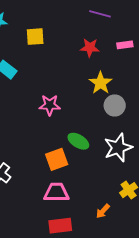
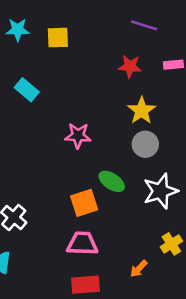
yellow square: (35, 37) -> (58, 38), moved
gray circle: (115, 105) -> (145, 144), moved

